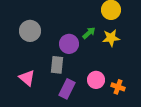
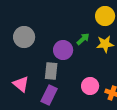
purple rectangle: (67, 89) -> (49, 95), moved

